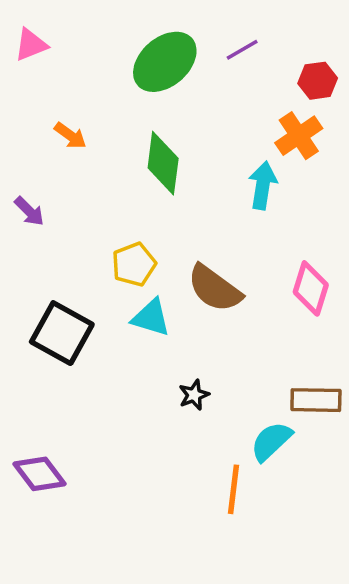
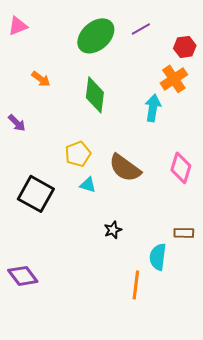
cyan triangle: (151, 318) -> (88, 185), size x0.7
brown rectangle: (316, 400) -> (184, 233), size x0.7
cyan semicircle: (271, 441) -> (158, 257), turned -40

